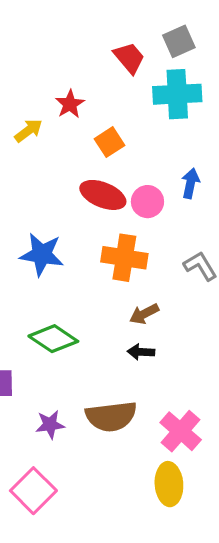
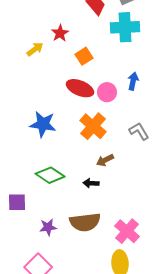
orange cross: (124, 258) -> (93, 126), turned 32
black arrow: (141, 352) -> (91, 183), moved

